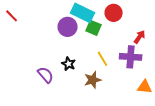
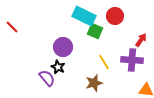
red line: (12, 16) -> (12, 27), moved
purple circle: (68, 27) -> (63, 47), moved
black star: (69, 64) -> (58, 67), moved

